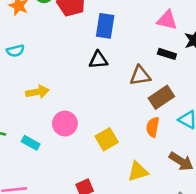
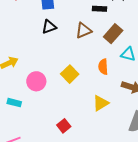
brown rectangle: (161, 97) -> (113, 34), moved
yellow square: (107, 139) -> (70, 74), moved

